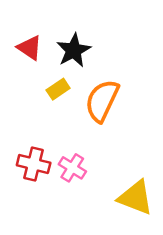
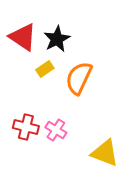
red triangle: (30, 48) -> (23, 37), size x1.4

